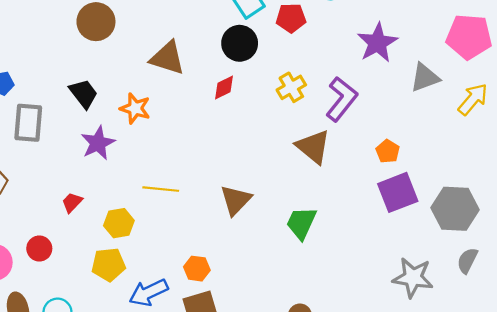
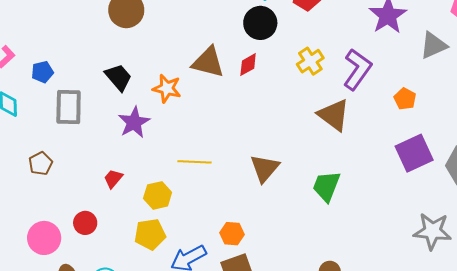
brown triangle: (167, 58) -> (208, 62), moved
orange pentagon: (388, 151) -> (405, 99), moved

